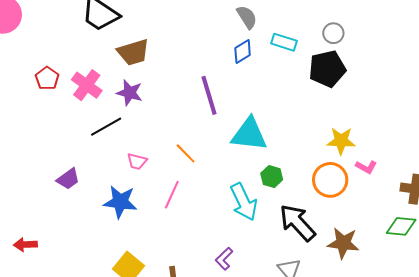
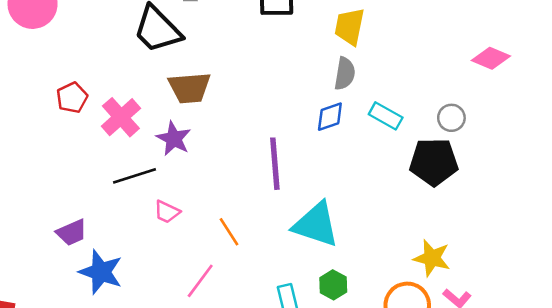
gray semicircle: (247, 17) -> (345, 74), turned 30
pink trapezoid: (137, 161) -> (167, 212), moved
blue star: (120, 202) -> (101, 272), moved

